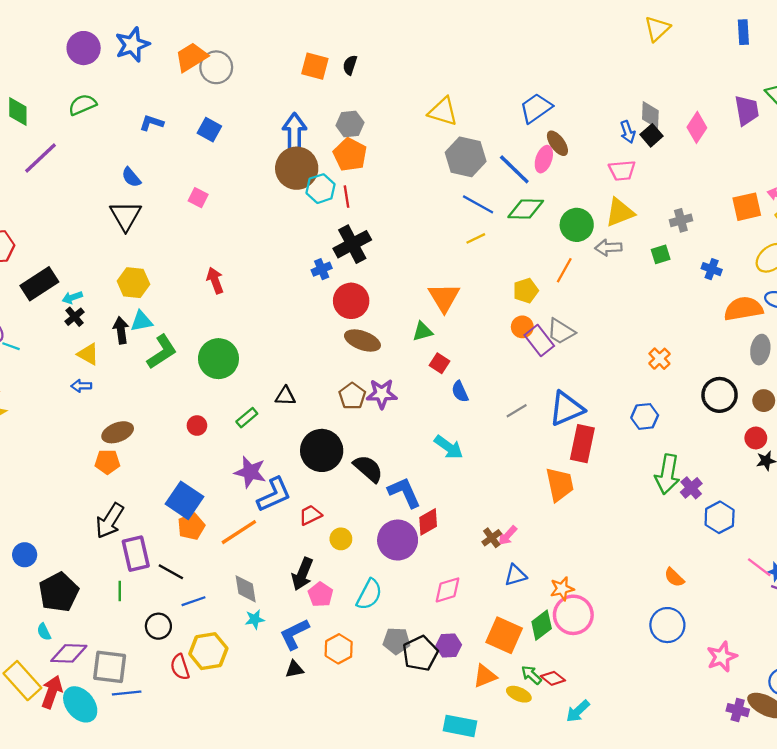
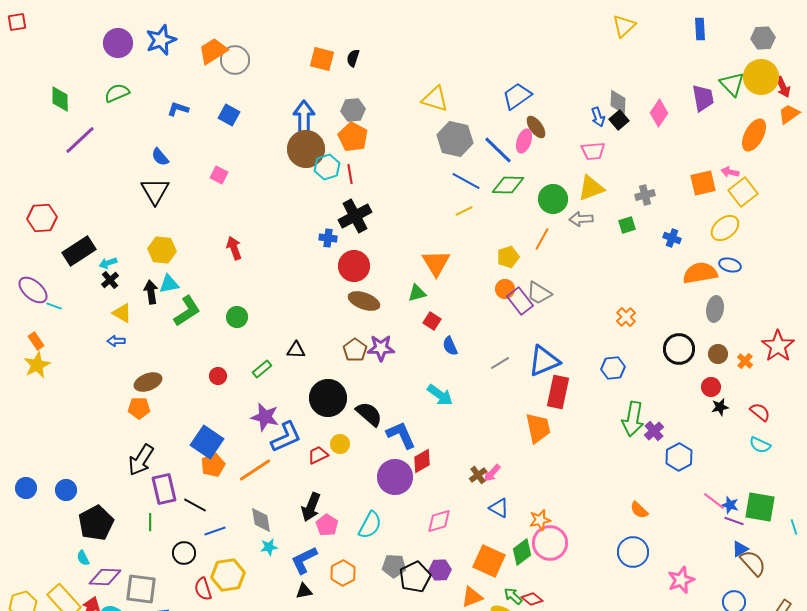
blue cross: (322, 269) -> (328, 238), turned 30
green circle: (218, 359) -> (237, 317), size x0.6
yellow circle: (341, 539) -> (340, 444), moved
blue triangle: (515, 575) -> (499, 508), turned 45

